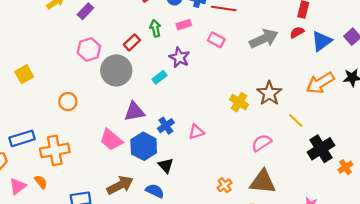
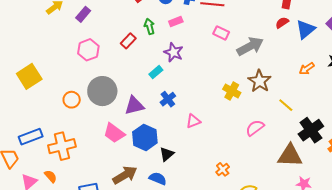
gray arrow: (264, 39) -> (250, 46), moved
pink rectangle: (216, 40) -> (221, 33), moved
gray circle: (116, 70) -> (102, 91), moved
yellow square: (24, 74) -> (29, 76), size x1.4
orange arrow: (320, 83) -> (307, 69), size x0.6
blue cross: (166, 126) -> (168, 99), moved
black triangle: (166, 165) -> (167, 154), turned 35
brown triangle: (263, 182) -> (290, 156), moved

